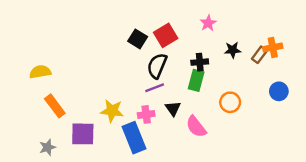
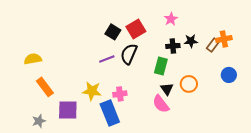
black cross: (200, 62) -> (173, 46), moved
purple line: (155, 88) -> (107, 59), moved
black triangle: (173, 108) -> (167, 89), moved

